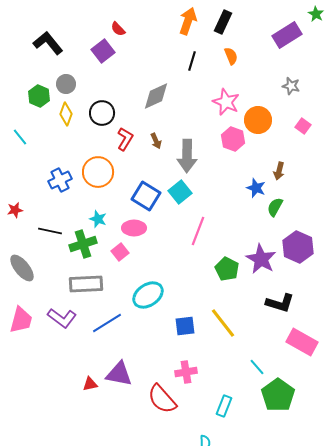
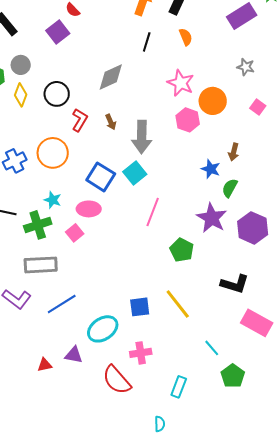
purple star: (261, 259) -> (212, 218), moved
cyan ellipse: (148, 295) -> (103, 329), moved
purple triangle: (119, 374) -> (74, 355), size x0.7
green pentagon: (278, 395) -> (233, 376), size x0.7

